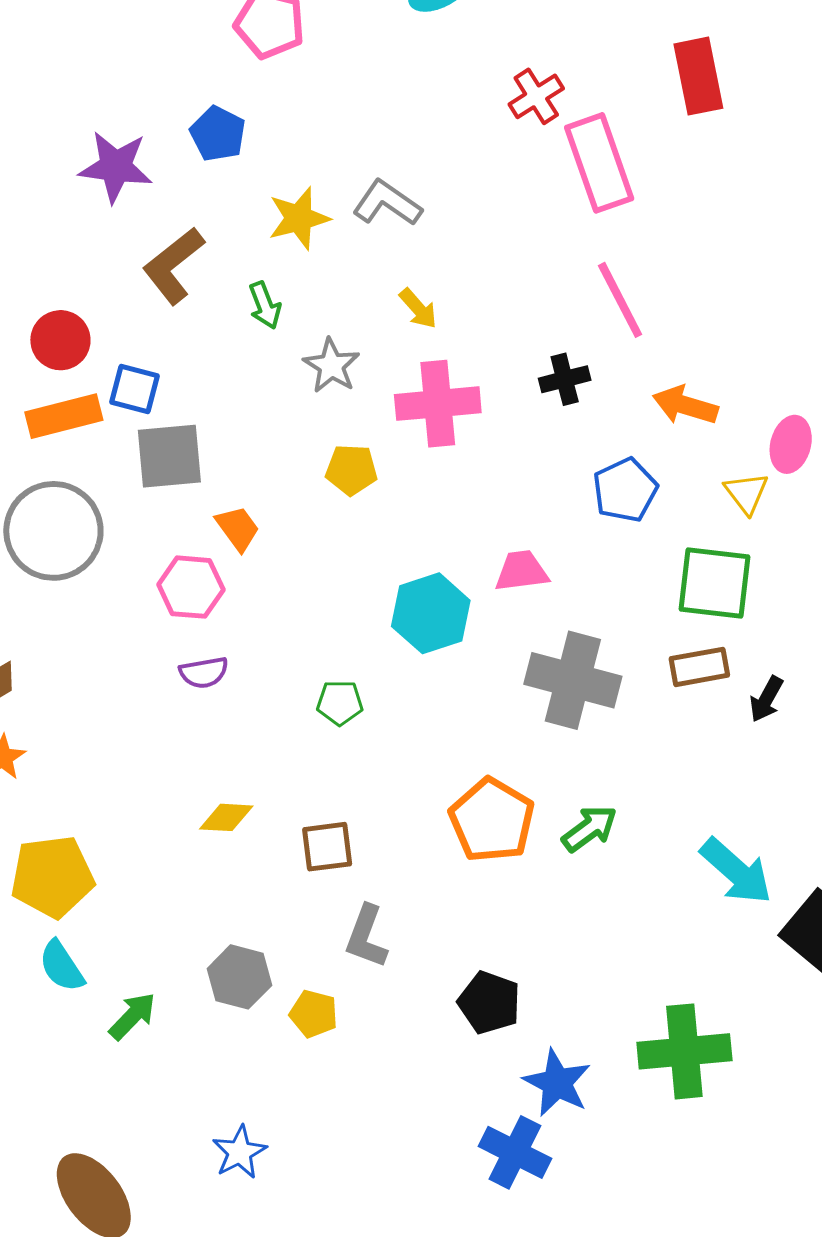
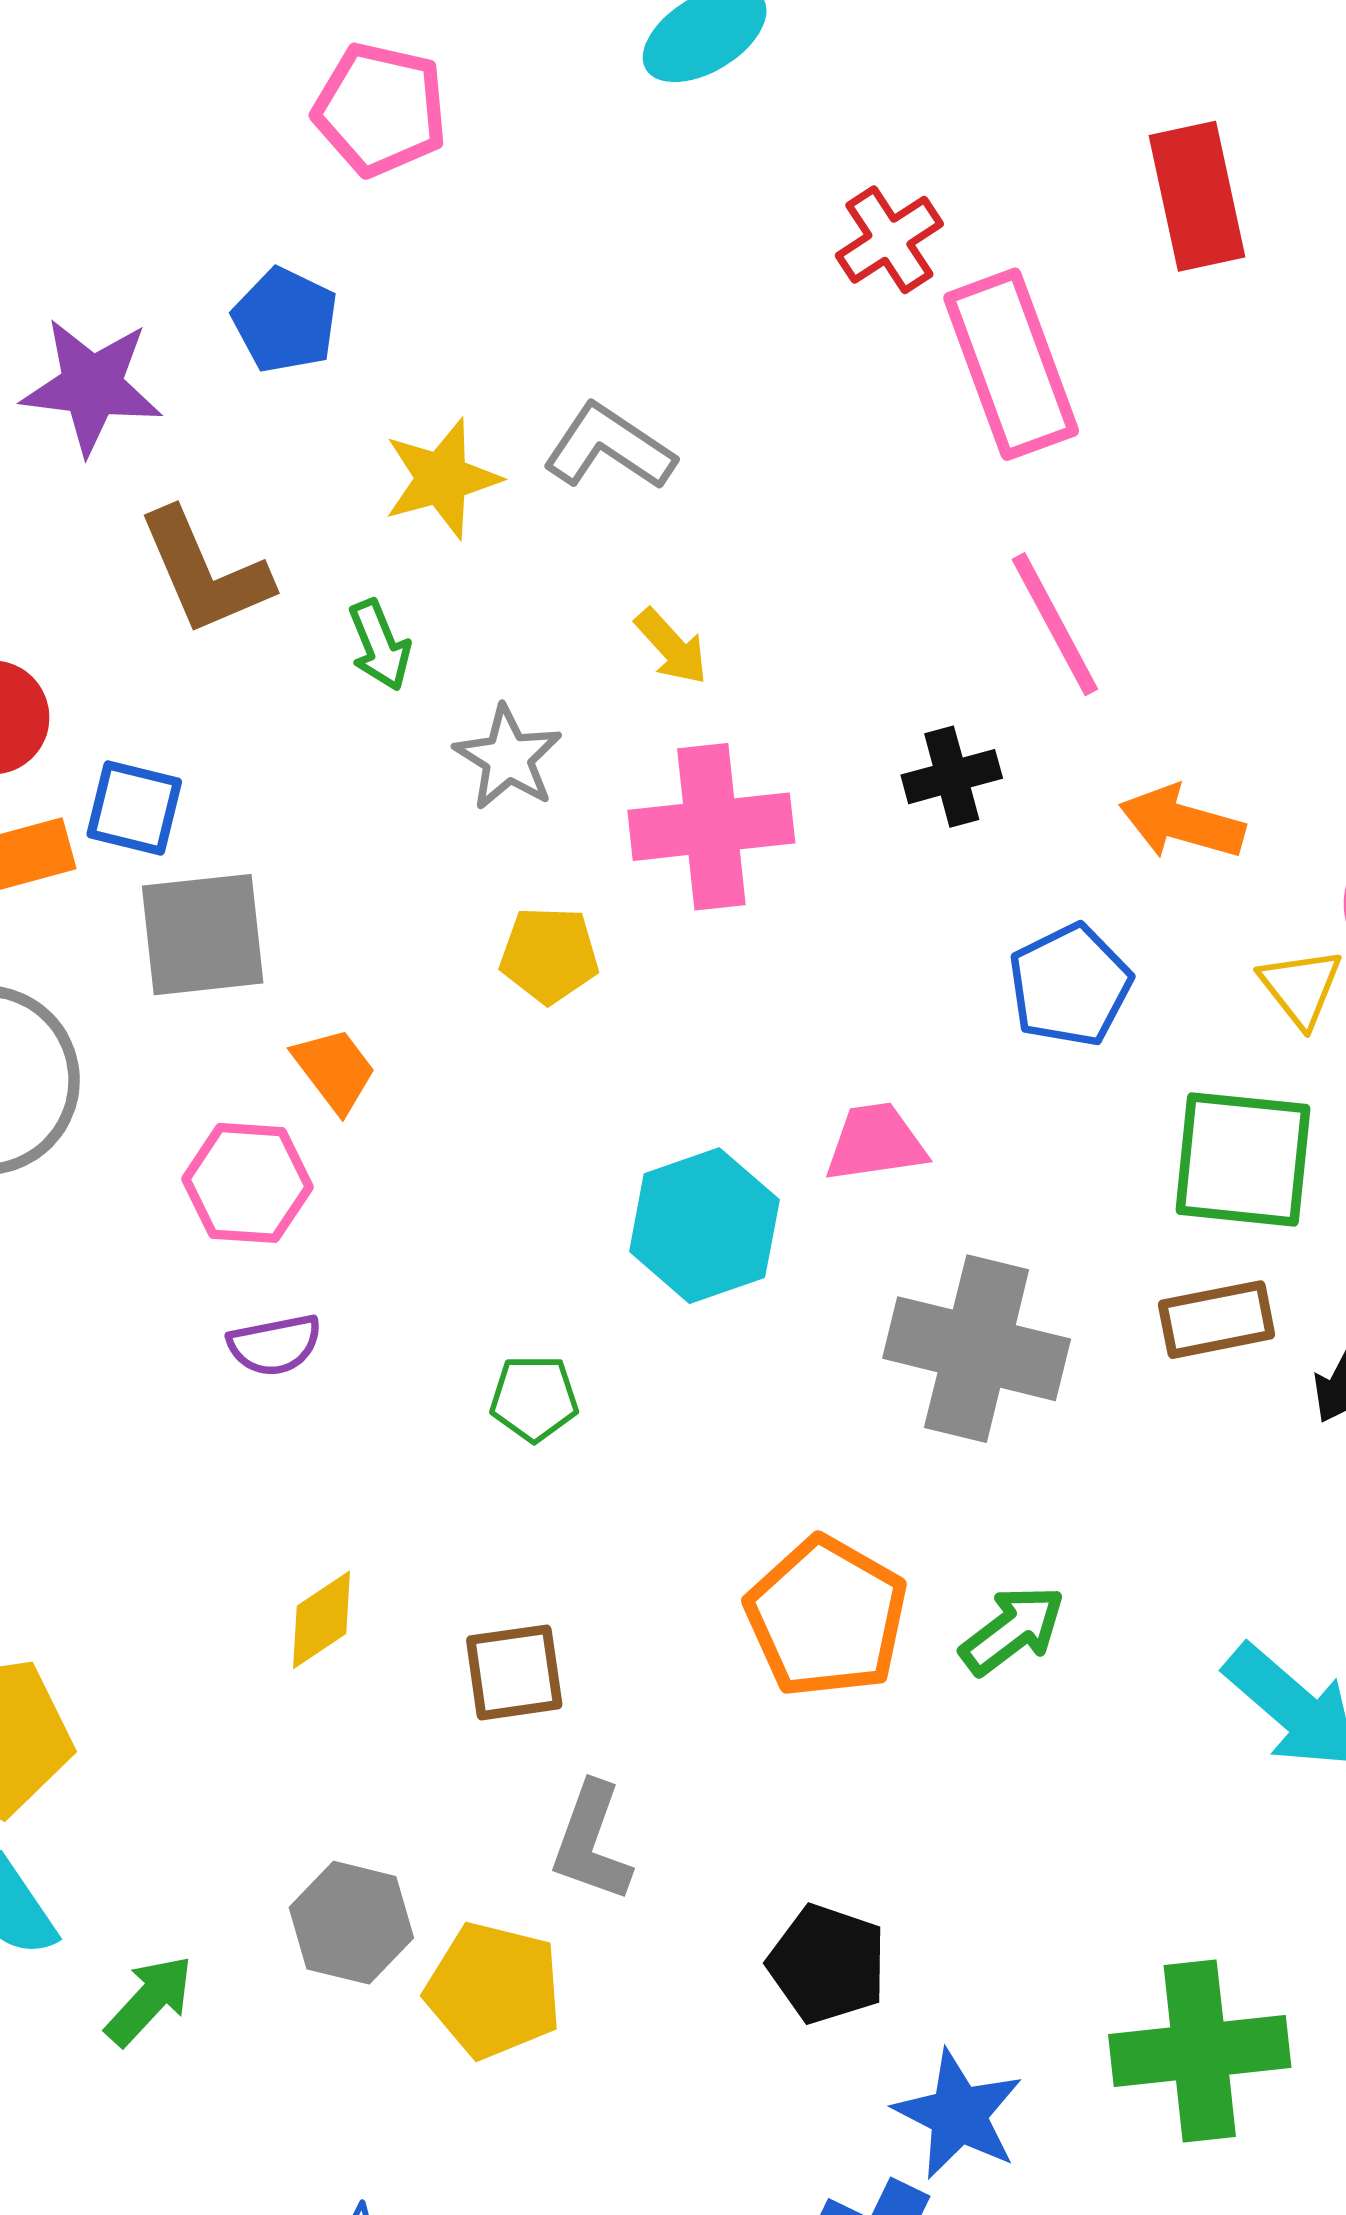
brown L-shape: (173, 266) -> (205, 572), turned -74
yellow diamond: (226, 817) -> (322, 1620), turned -36
yellow pentagon: (314, 1014) -> (494, 1990), size x1.5

